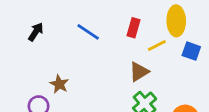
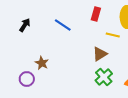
red rectangle: (134, 28) -> (96, 14), moved
yellow line: (157, 46) -> (113, 35), turned 40

